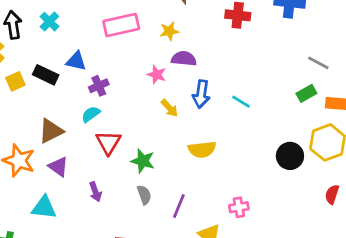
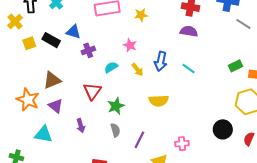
purple semicircle: (184, 59) -> (189, 31), moved
gray line: (318, 63) -> (243, 24), moved
cyan semicircle: (91, 114) -> (111, 67), moved
black circle: (290, 156) -> (223, 129), moved
green star: (143, 161) -> (116, 106), turned 30

